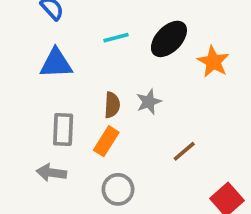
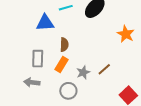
orange star: (213, 62) -> (126, 34), moved
blue triangle: (56, 63) -> (45, 23), moved
gray star: (149, 102) -> (83, 72), moved

